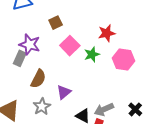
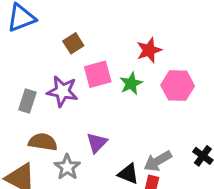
purple star: (30, 44) -> (62, 91), moved
pink square: (70, 46) -> (98, 74), turned 36
brown semicircle: (38, 79) -> (43, 142), moved, turned -102

